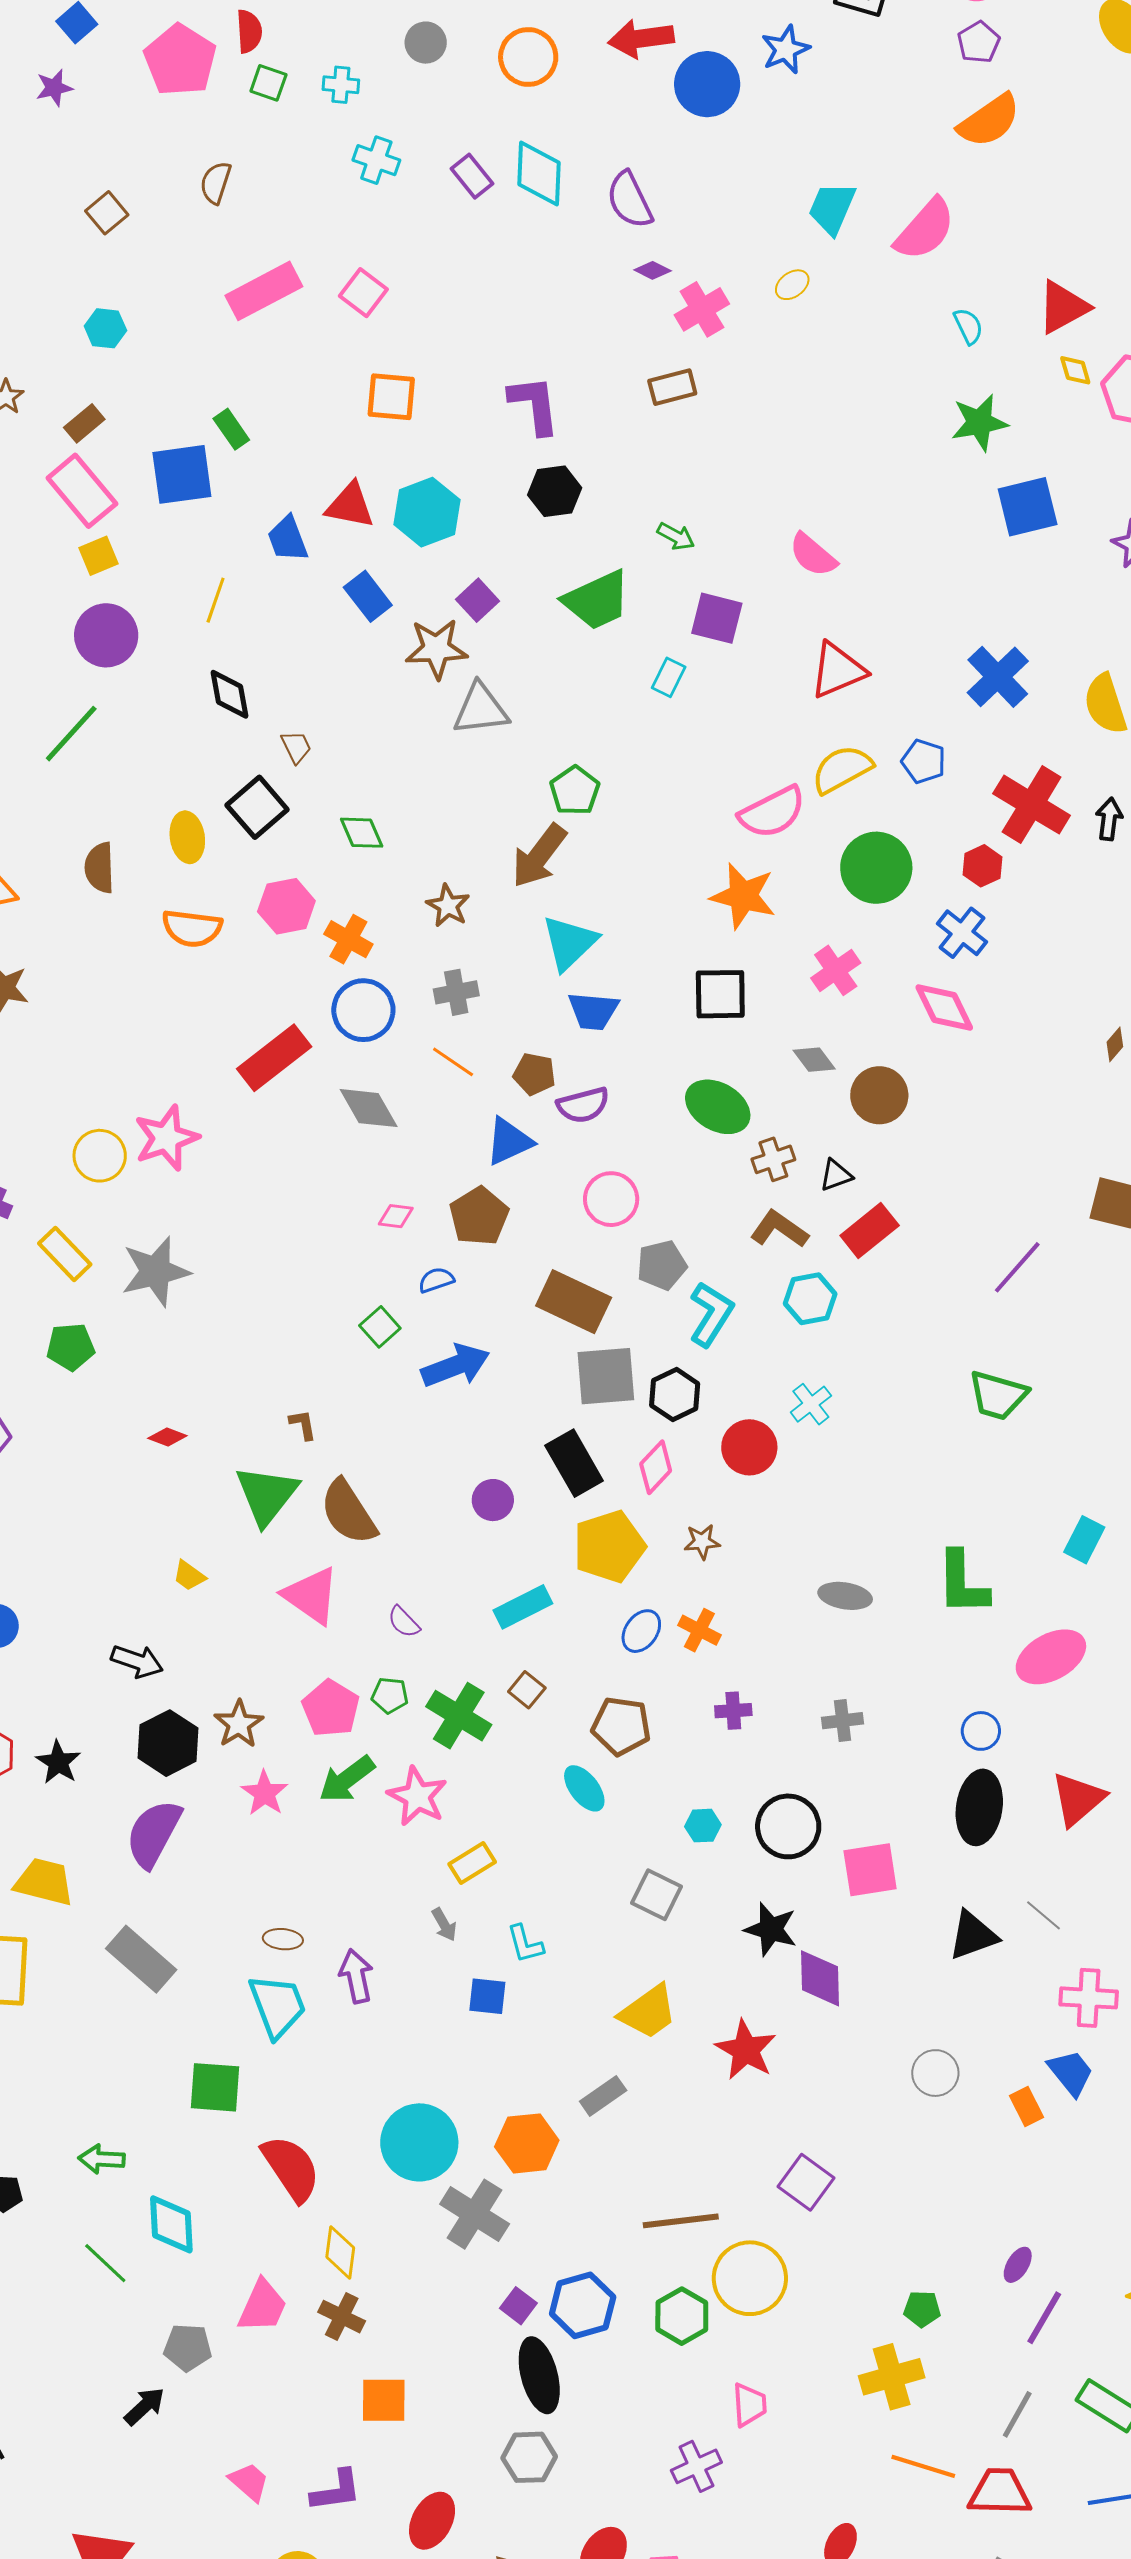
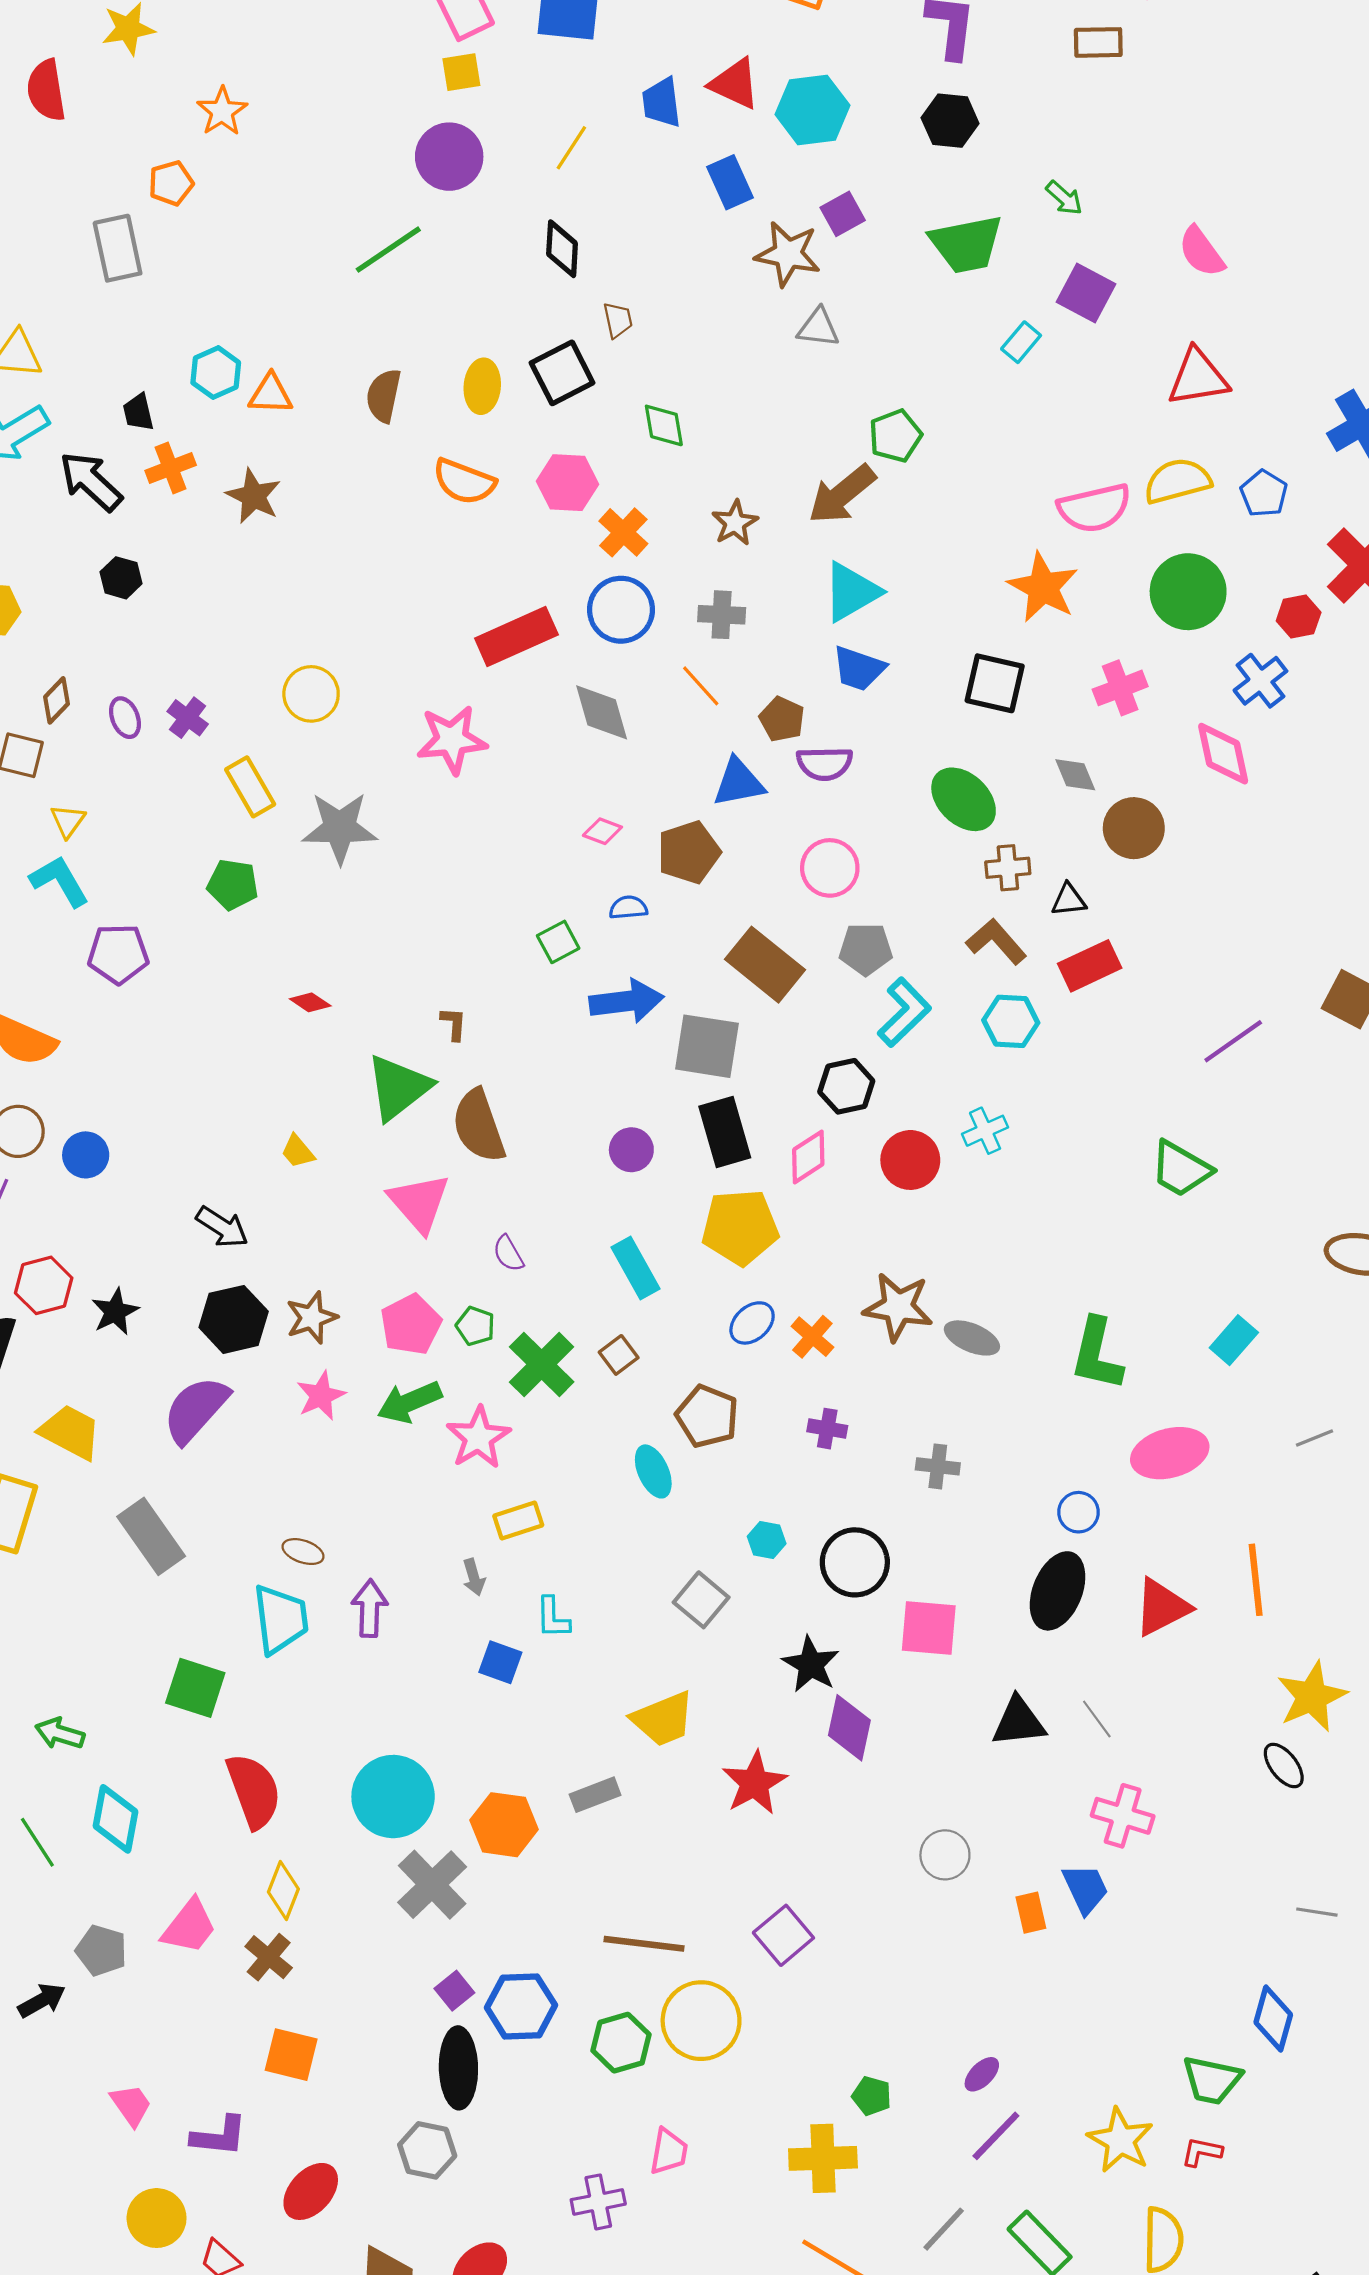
gray triangle: (481, 709) -> (818, 328), size x0.7
pink star: (166, 1138) -> (452, 740), moved
gray square: (606, 1376) -> (707, 1046), moved
brown star: (702, 1542) -> (898, 1307), moved, size x1.8
cyan rectangle: (523, 1607) -> (635, 1268), turned 74

